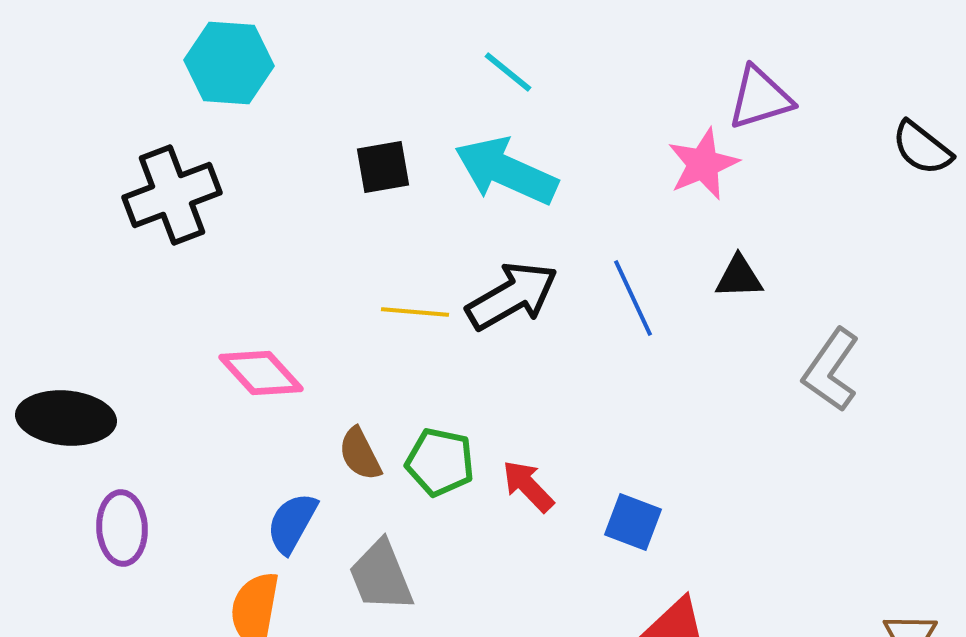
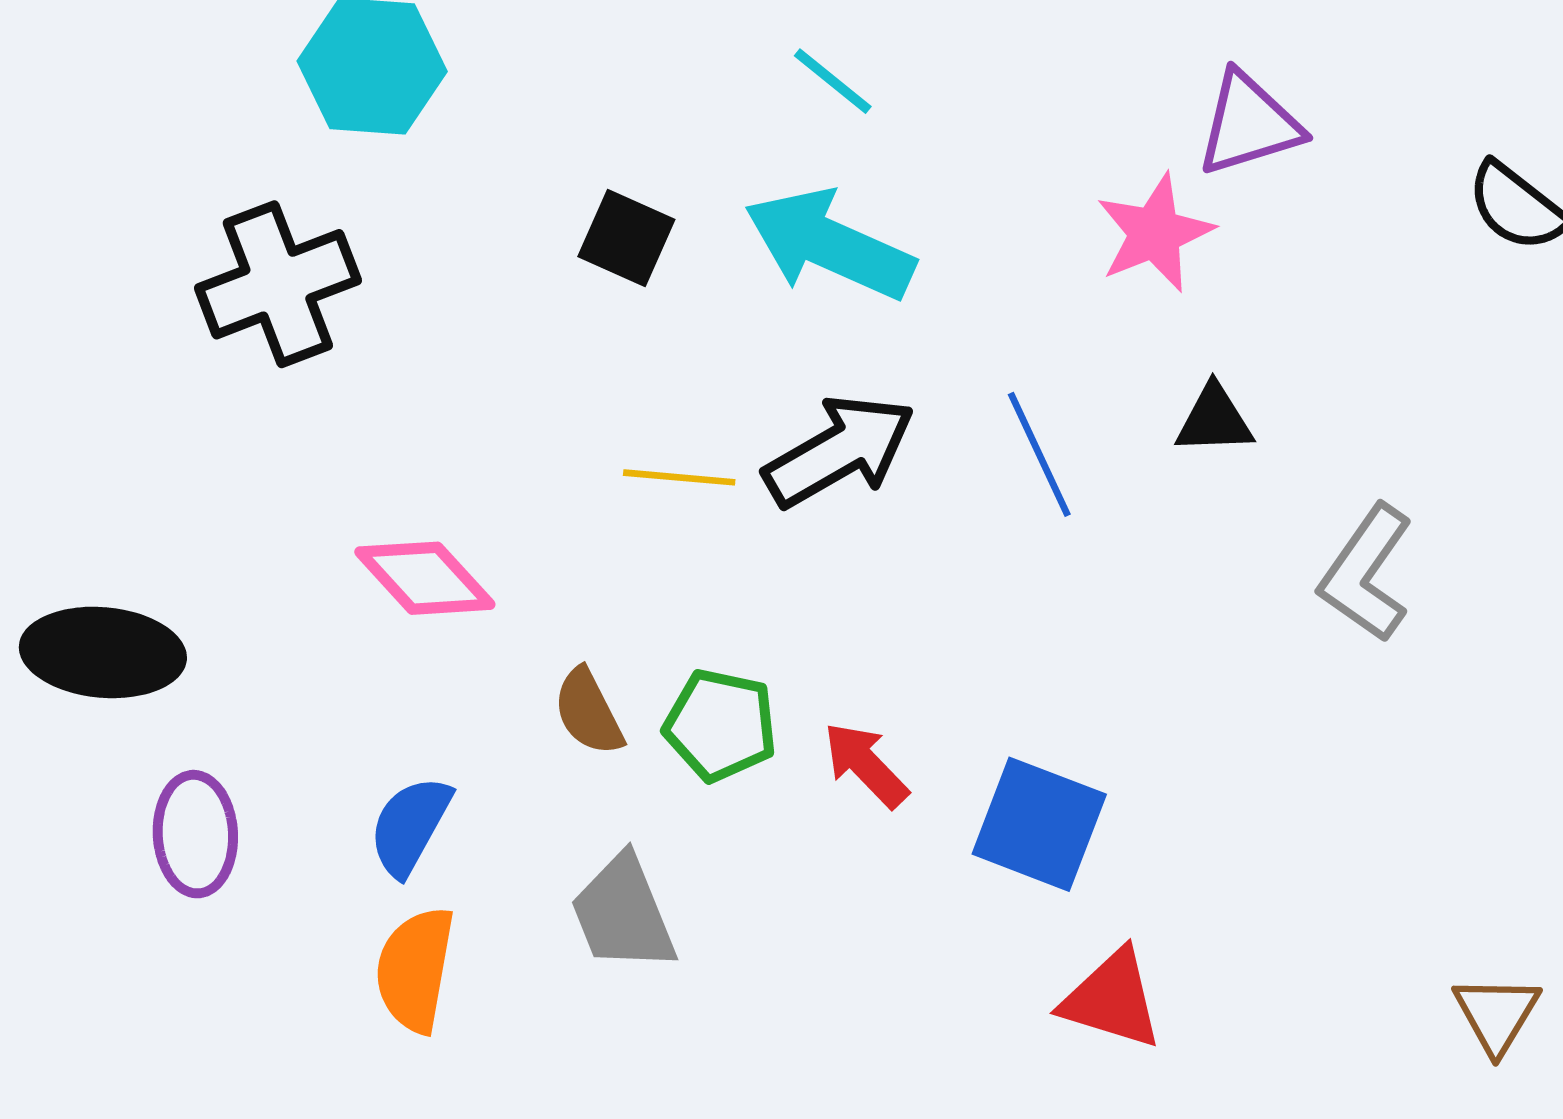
black square: (383, 167) -> (626, 238), turned 34
blue square: (633, 522) -> (1039, 824), size x1.4
blue semicircle: (292, 523) -> (410, 826), moved

